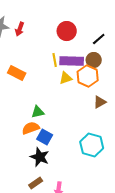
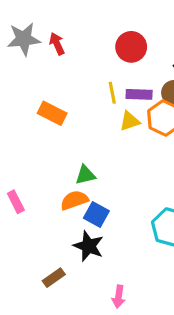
red arrow: (20, 29) -> (57, 44), turned 136
purple rectangle: (72, 61) -> (139, 94), size x0.7
brown rectangle: (36, 183) -> (54, 278), moved

